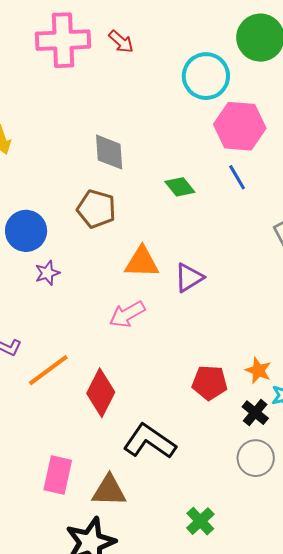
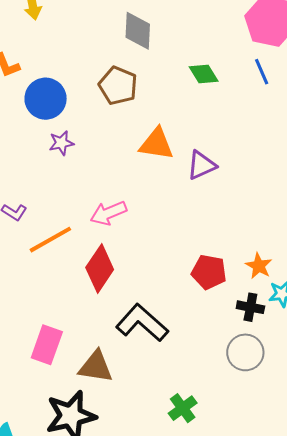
pink arrow: (127, 314) -> (108, 213), moved
black cross: (255, 413) -> (250, 307), turned -36

